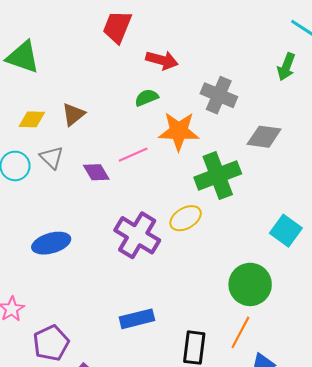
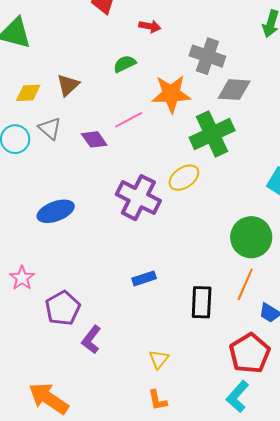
red arrow: (162, 60) -> (150, 26), size x0.7
green semicircle: (146, 98) -> (125, 64), moved
gray diamond: (264, 137) -> (234, 90), moved
blue rectangle: (137, 319) -> (144, 278), size x0.7

